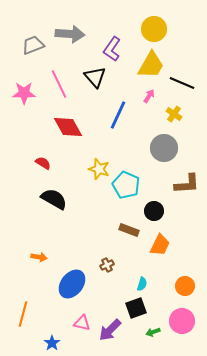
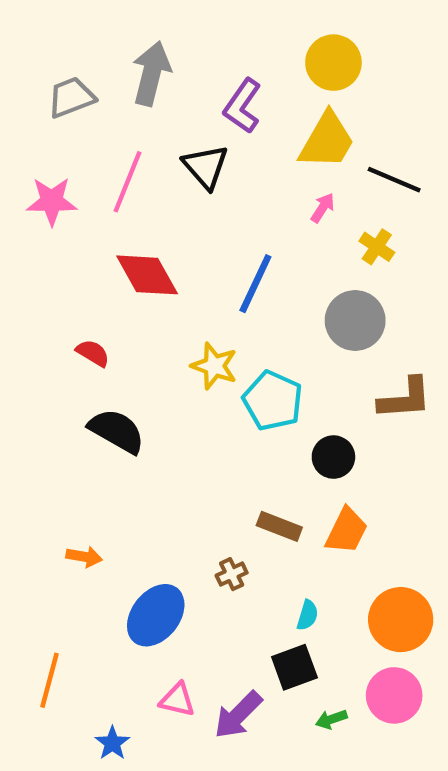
gray arrow: (70, 34) -> (151, 73), turned -80
pink line: (59, 84) -> (128, 182), turned 48
blue line: (118, 115) -> (255, 284), moved
brown rectangle: (129, 230) -> (279, 526), moved
orange circle: (185, 286) -> (401, 620), size x1.5

